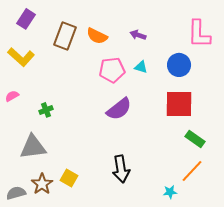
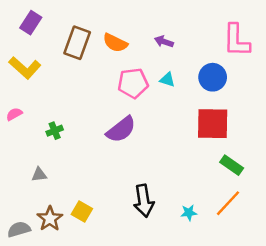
purple semicircle: (119, 109) -> (121, 130), moved
gray triangle: (33, 147) -> (39, 175), size x0.5
cyan star: (170, 192) -> (189, 213), moved

